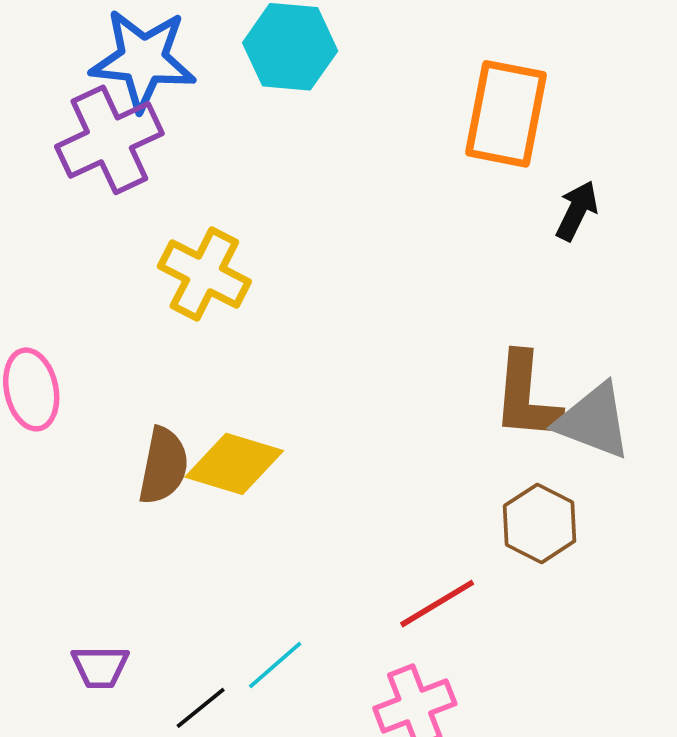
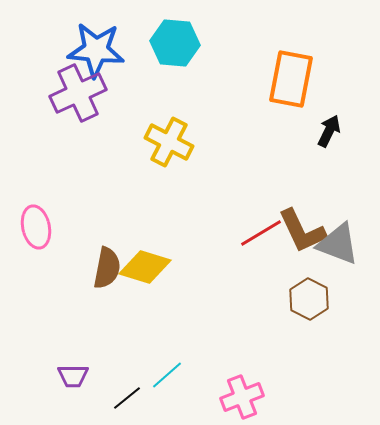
yellow cross: (204, 274) -> (169, 142), moved
brown L-shape: (527, 397) -> (302, 231), turned -30
red line: (437, 604) -> (261, 233), moved

